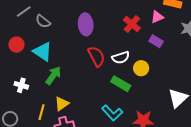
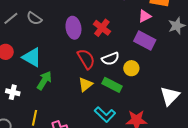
gray semicircle: (43, 21) -> (34, 18), moved
red cross: (132, 24) -> (102, 28), moved
purple rectangle: (156, 41) -> (145, 40), size x1.5
yellow triangle: (62, 104) -> (85, 84), moved

